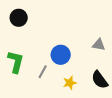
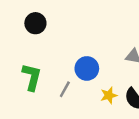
yellow star: (70, 83) -> (109, 95), moved

